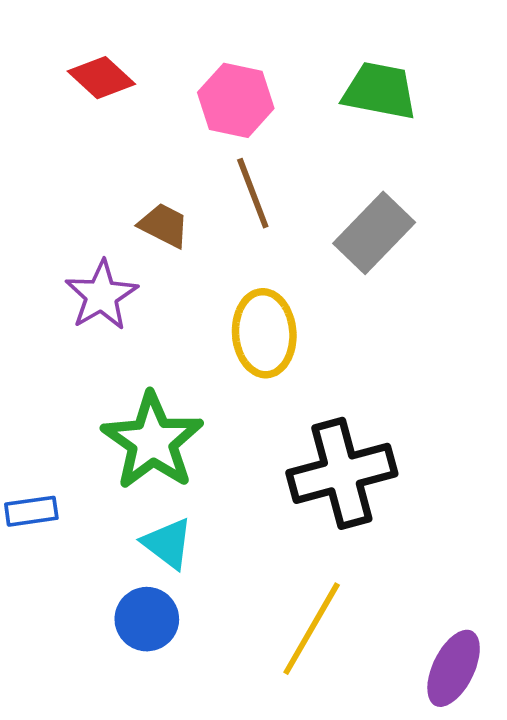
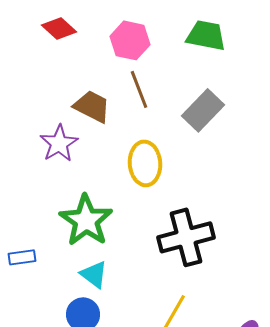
brown trapezoid: (164, 225) -> (92, 106), size x1.4

